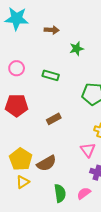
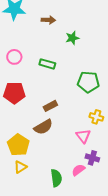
brown semicircle: (47, 163) -> (43, 127), moved
pink semicircle: (84, 193) -> (78, 170), moved

